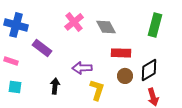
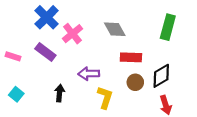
pink cross: (74, 22) -> (73, 34), moved
blue cross: (16, 25) -> (47, 17), moved, turned 30
pink rectangle: (11, 61) -> (13, 56), moved
cyan square: (15, 87) -> (16, 94), turned 32

